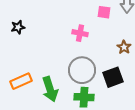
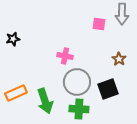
pink cross: (80, 33) -> (65, 56), moved

